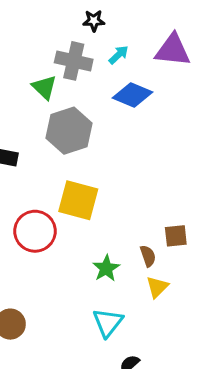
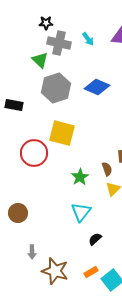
black star: (94, 21) -> (46, 23), moved
cyan arrow: (119, 55) -> (88, 39), turned 96
blue diamond: (132, 95) -> (97, 87), moved

